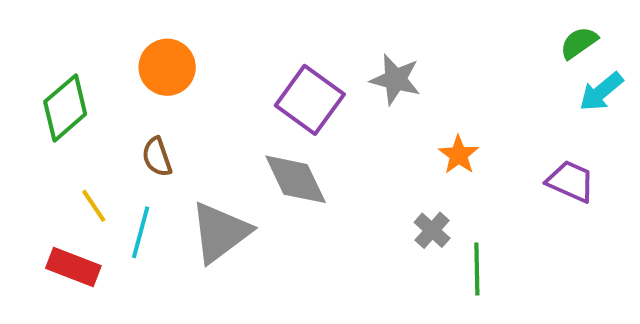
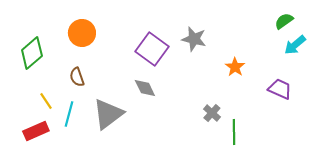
orange star: (459, 155) -> (235, 67), moved
gray diamond: (296, 179) -> (145, 88), size x0.7
red rectangle: (73, 267) -> (36, 131), turned -45

